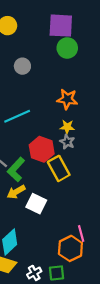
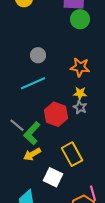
gray circle: (22, 66) -> (38, 55), moved
yellow rectangle: (59, 168) -> (72, 154), moved
white square: (36, 204) -> (53, 177), moved

